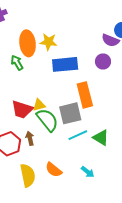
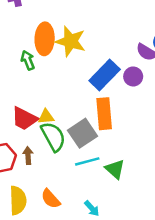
yellow star: (48, 42) -> (71, 41), size x1.4
blue rectangle: (65, 64) -> (105, 75), moved, turned -50
gray square: (70, 113) -> (83, 133), turned -30

